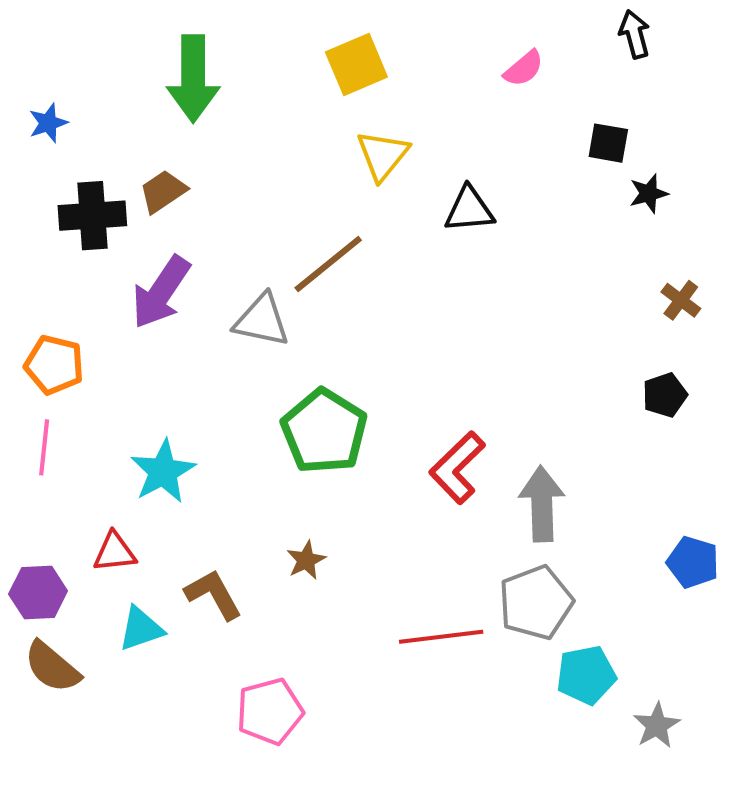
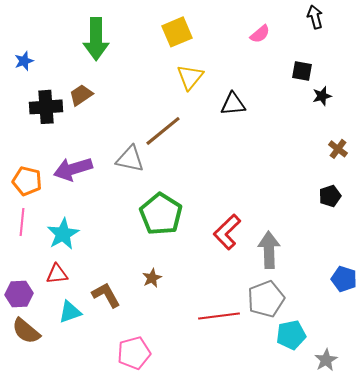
purple arrow: (161, 292) -> (73, 169), moved, turned 39
cyan star: (163, 472) -> (63, 234), moved

